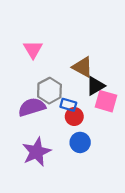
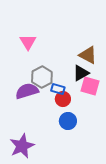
brown triangle: (82, 67) -> (88, 55), moved
purple star: (37, 152) -> (22, 146), moved

